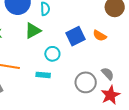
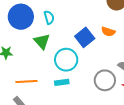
green triangle: (33, 31) -> (42, 41), turned -30
cyan circle: (52, 54) -> (66, 60), size x1.5

